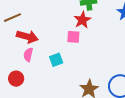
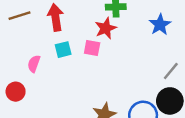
red arrow: (27, 37) -> (56, 17), moved, turned -120
cyan square: (56, 60) -> (63, 50), moved

